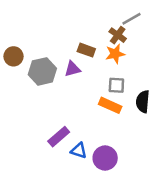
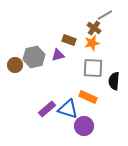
brown circle: (13, 56) -> (15, 65), moved
gray square: (116, 85) -> (93, 68), size x1.5
orange rectangle: (110, 105) -> (88, 97), moved
blue triangle: (79, 150) -> (68, 109), moved, size x1.5

